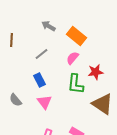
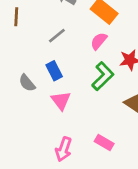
green L-shape: (76, 84) -> (103, 76), turned -140
gray semicircle: (16, 100) -> (27, 83), moved

